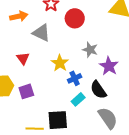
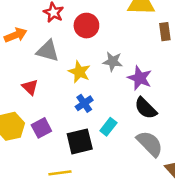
yellow star: (60, 63) -> (79, 72), moved
blue cross: (75, 78) -> (84, 103), moved
black semicircle: (98, 90) -> (146, 108), moved
black square: (58, 120) -> (80, 141), moved

